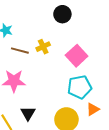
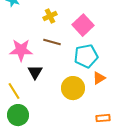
brown line: (20, 51) -> (52, 42), moved
black triangle: (28, 113) -> (35, 72), moved

